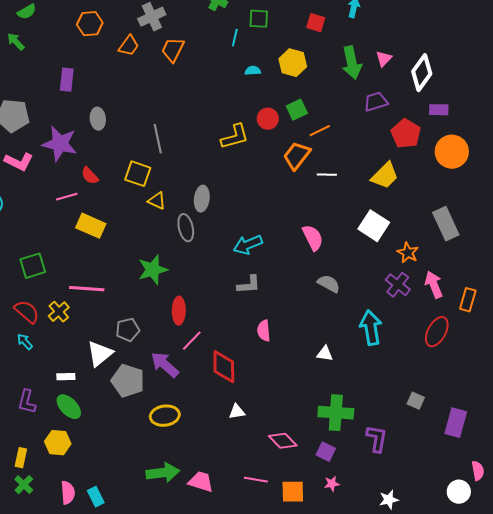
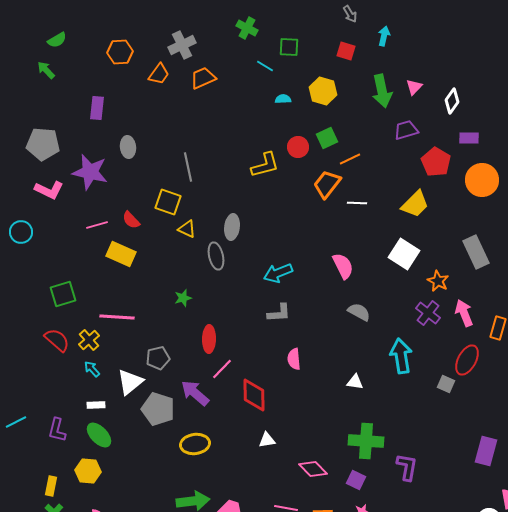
cyan line: (235, 38) -> (265, 66), turned -72
orange trapezoid: (173, 50) -> (203, 78), turned 40
white diamond: (422, 73) -> (452, 101), size x0.7
red semicircle: (90, 176) -> (131, 220), moved
green star: (153, 270) -> (183, 298), size x0.6
cyan arrow: (25, 342) -> (92, 369), moved
gray square: (416, 401) -> (446, 384), moved

